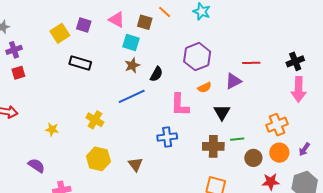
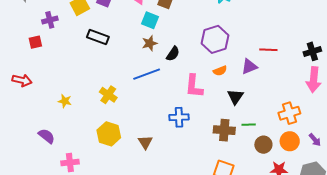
purple cross: (14, 50) -> (50, 20), moved
purple arrow: (304, 149) -> (315, 140), turned -80

